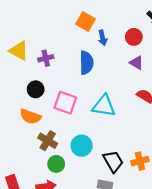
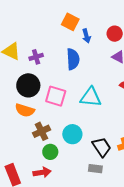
black circle: (36, 89) -> (28, 85), size x1.5
brown cross: (48, 141) -> (42, 131), turned 36

